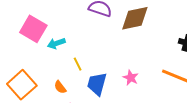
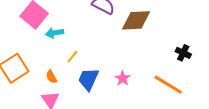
yellow line: (78, 64) -> (72, 57), turned 56

